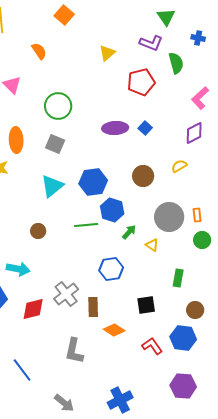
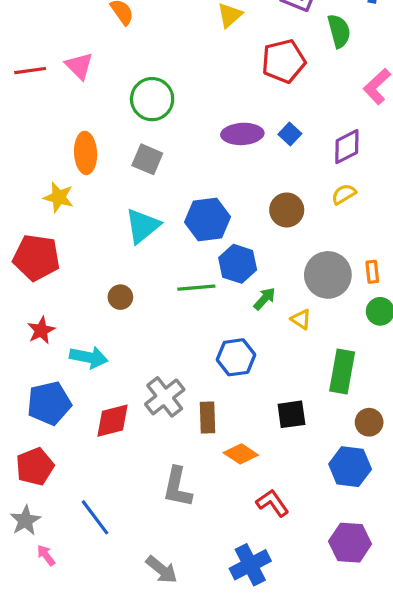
purple diamond: (194, 133) -> (347, 147), moved
green rectangle: (178, 278) -> (342, 372), size x1.5
red L-shape: (152, 346) -> (272, 503), moved

